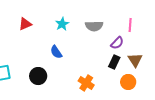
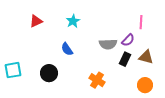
gray semicircle: (94, 26) -> (108, 44), moved
brown triangle: (135, 60) -> (146, 57), turned -42
orange circle: (128, 82) -> (145, 85), moved

